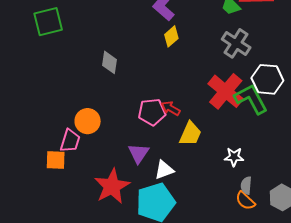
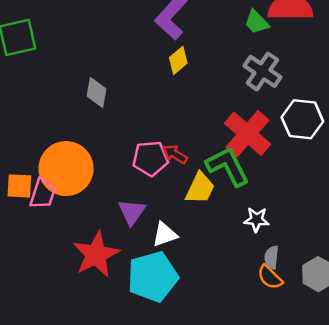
green L-shape: (251, 99) -> (228, 166), moved
orange circle: (88, 121) -> (66, 169), size x1.6
orange square: (56, 160) -> (19, 186), moved

